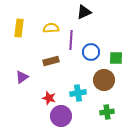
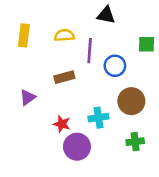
black triangle: (84, 12) -> (106, 15), turned 35
green square: (116, 58) -> (147, 44), moved

